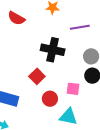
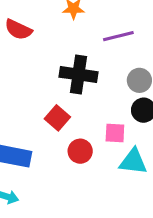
cyan triangle: (68, 117) -> (133, 162), moved

